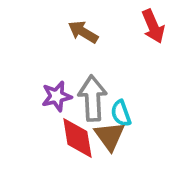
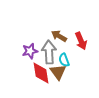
red arrow: (153, 26) -> (81, 41), moved
brown arrow: (83, 32) -> (59, 36), moved

